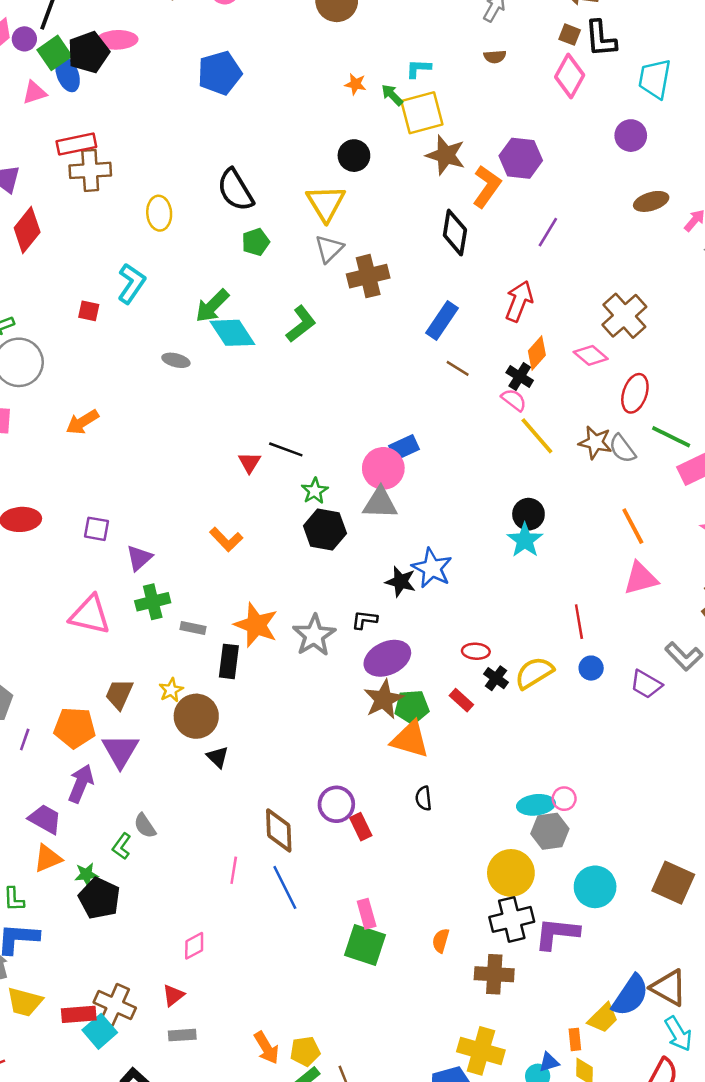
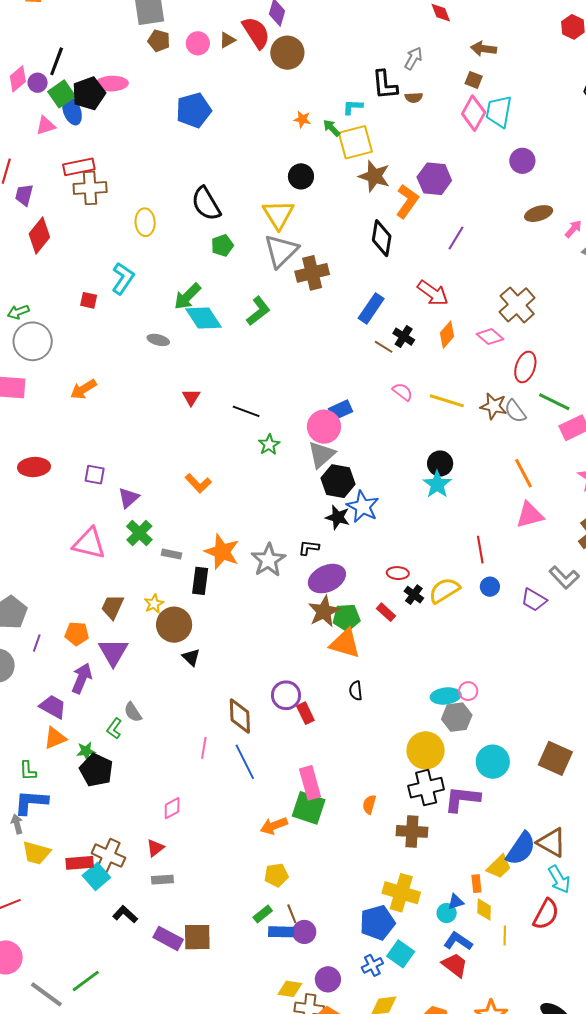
black L-shape: (601, 39) -> (385, 85), moved
cyan trapezoid: (655, 79) -> (499, 111), moved
gray triangle: (329, 249) -> (281, 251), size x1.5
red arrow: (519, 301) -> (433, 293), turned 104
black cross: (520, 377) -> (404, 337), moved
pink semicircle: (514, 400) -> (403, 392), moved
yellow line: (537, 436) -> (447, 401), turned -32
red triangle: (249, 462) -> (191, 397), moved
gray triangle: (380, 503) -> (321, 454), turned -44
black hexagon: (325, 530) -> (338, 481), moved
green cross: (153, 602) -> (139, 533), turned -32
orange pentagon: (75, 728) -> (77, 634), size x0.7
pink rectangle: (367, 914) -> (310, 783), size x1.4
orange arrow: (267, 1048) -> (274, 826), moved, turned 100
yellow pentagon: (305, 1051) -> (276, 875), moved

